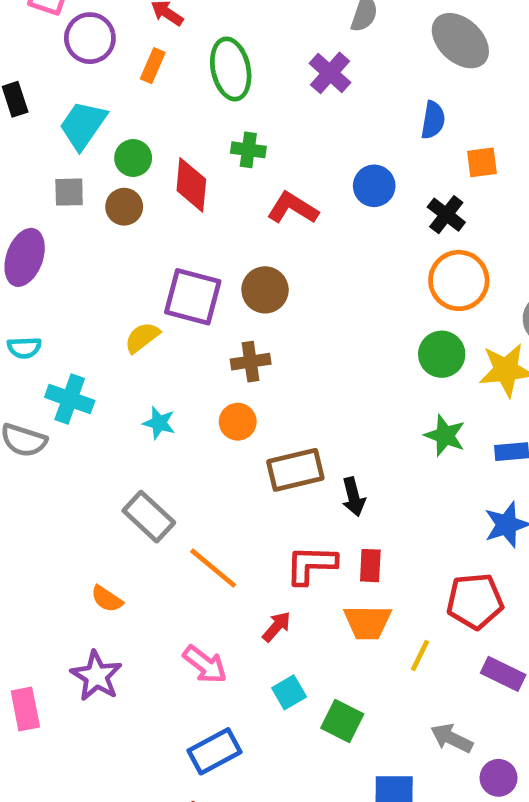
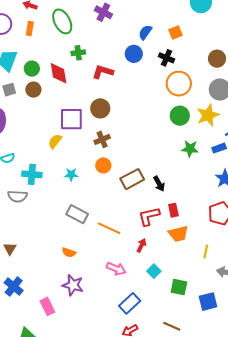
blue semicircle: (433, 120) -> (145, 32), moved, turned -140
yellow line: (420, 655) -> (206, 251), moved
green square: (342, 721) -> (179, 287), moved

